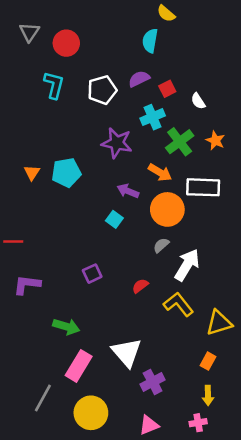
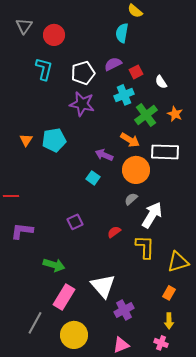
purple star: (117, 143) -> (82, 104), moved
yellow L-shape: (178, 304) -> (145, 247), turned 40
pink cross: (198, 423) -> (161, 343), turned 32

